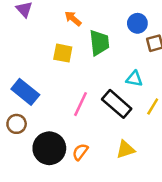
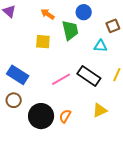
blue circle: (137, 23) -> (84, 12), moved
cyan triangle: (134, 79) -> (100, 46), moved
pink line: (80, 104) -> (61, 79), turned 42

